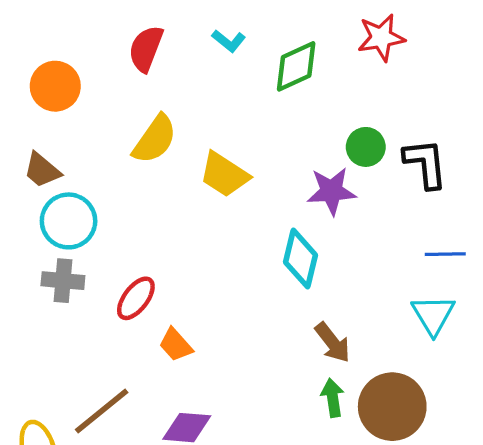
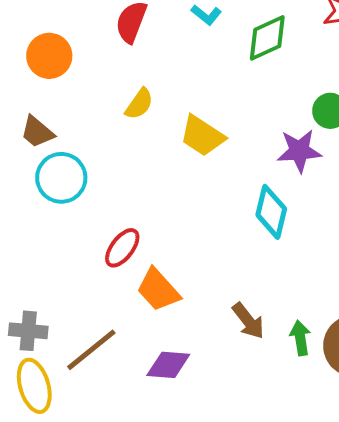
yellow semicircle: (155, 139) -> (139, 104), size x0.7
gray cross: (63, 281) -> (28, 331), moved
brown arrow: (333, 343) -> (248, 321), moved
orange trapezoid: (176, 345) -> (158, 290), size x1.4

